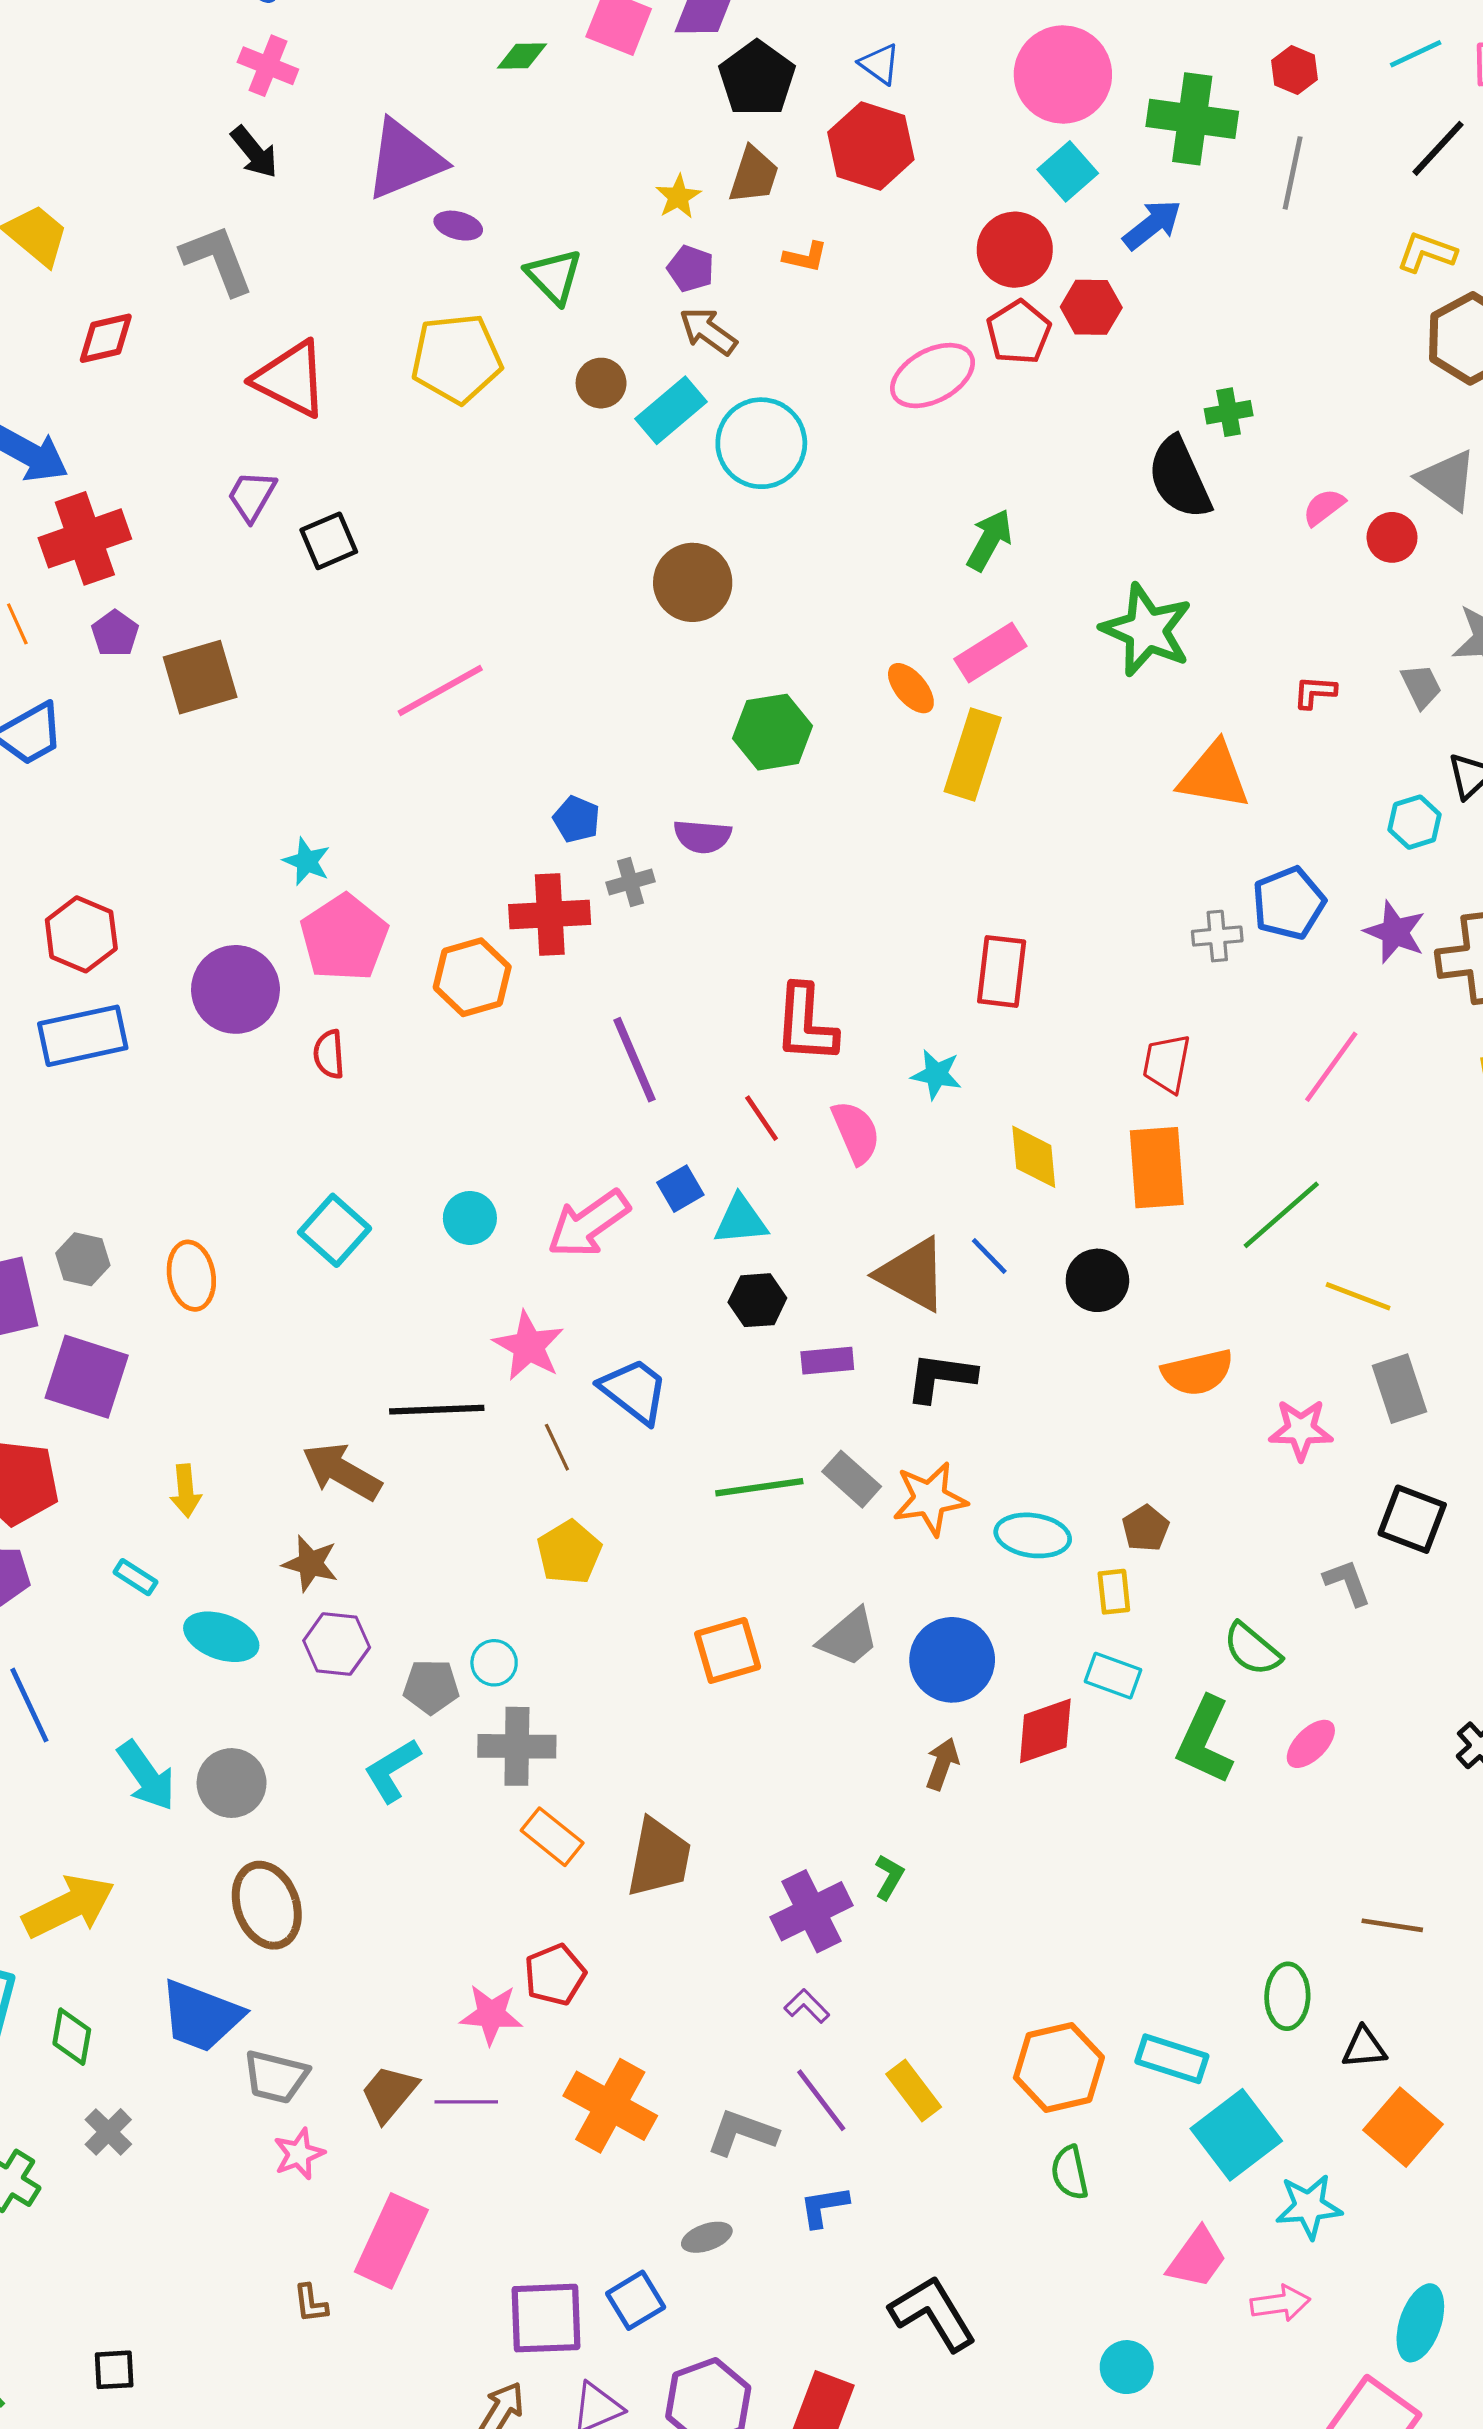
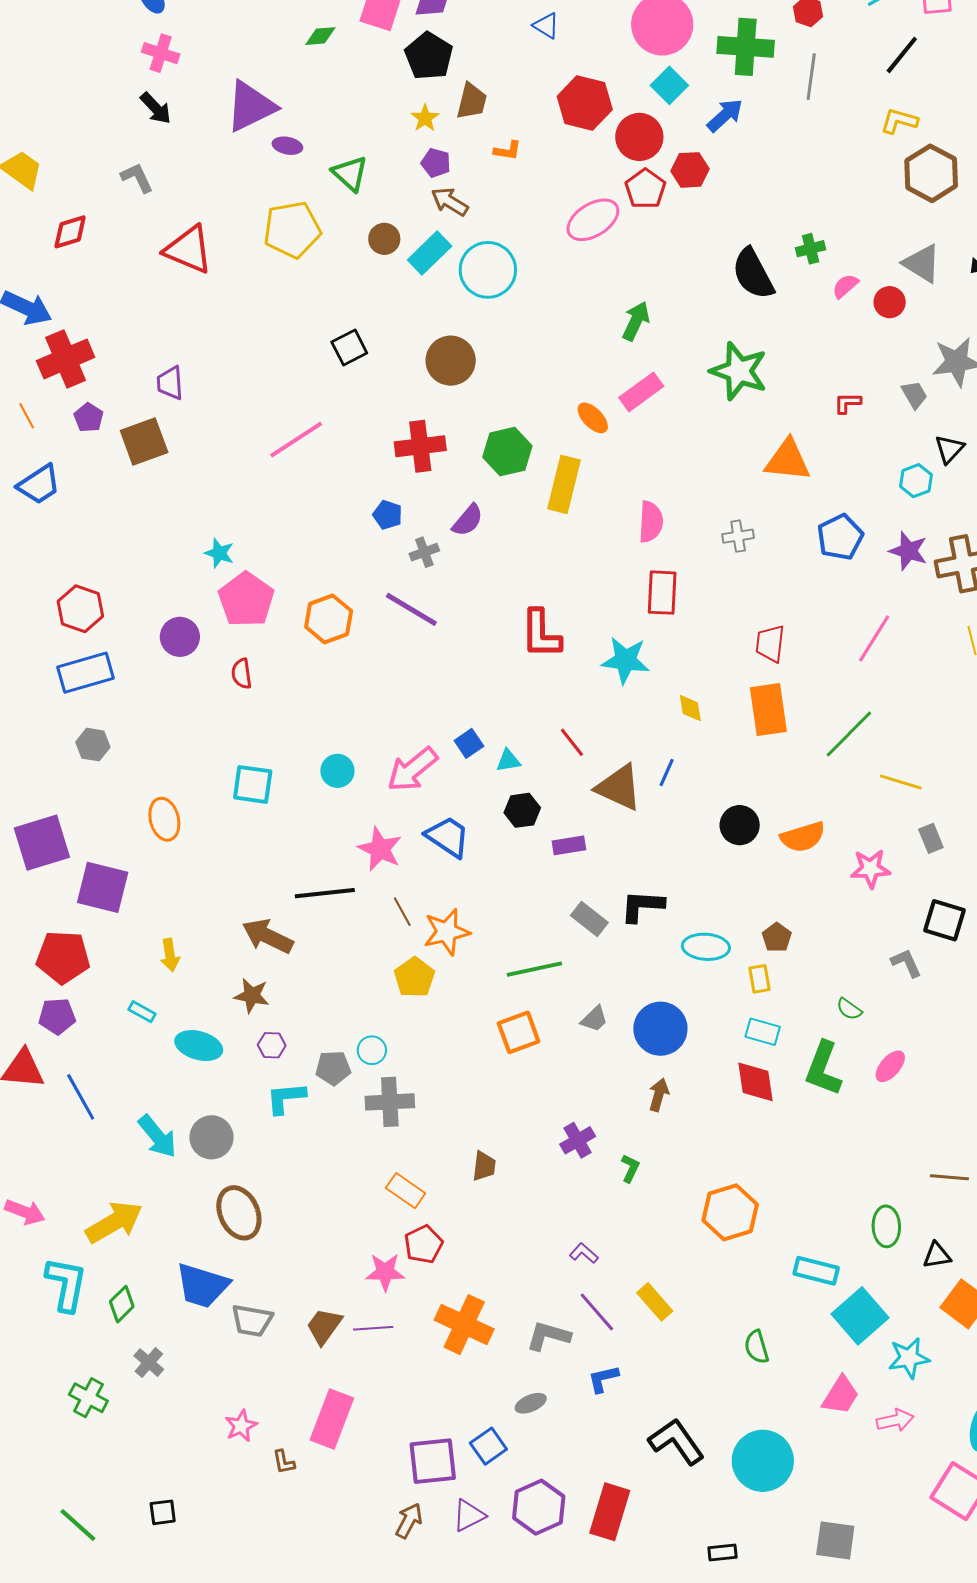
black pentagon: (757, 79) -> (429, 56), moved
red hexagon: (871, 146) -> (585, 103), moved
gray L-shape: (217, 260) -> (137, 178), size x0.7
green cross: (1229, 412) -> (811, 249), moved
purple trapezoid: (252, 496) -> (170, 383), moved, turned -30
black square: (329, 541) -> (349, 348), moved
yellow rectangle: (973, 755) -> (564, 484), moved
purple semicircle: (702, 836) -> (468, 520), turned -51
red cross: (550, 914) -> (420, 446), moved
gray cross: (1217, 936) -> (738, 536), moved
purple circle: (235, 989) -> (180, 637), size x0.7
purple line: (634, 1060) -> (411, 609), moved, turned -32
cyan star: (936, 1074) -> (625, 660), size x1.5
red line: (762, 1118) -> (572, 742), moved
pink semicircle: (856, 1132) -> (651, 522), moved, turned 30
yellow diamond: (1034, 1157) -> (690, 708), size x0.7
cyan triangle: (741, 1220) -> (508, 761), size x0.7
cyan square: (335, 1230) -> (253, 784), turned -30
blue line: (989, 1256) -> (667, 773), turned 72
gray hexagon: (83, 1259) -> (93, 745), moved
black circle: (1097, 1280) -> (740, 825), moved
black L-shape: (941, 1377) -> (642, 906), moved
gray rectangle: (1400, 1389) -> (931, 838), size x0.7
blue trapezoid: (634, 1391) -> (448, 837), moved
green line: (759, 1487) -> (534, 969), moved
orange star: (930, 1499) -> (447, 932), moved
gray trapezoid: (849, 1637) -> (594, 1019), size x0.7
purple hexagon: (337, 1644) -> (272, 1045), size x0.7
green semicircle: (1252, 1649) -> (849, 1009), size x0.7
red diamond: (1045, 1731) -> (756, 1082), moved, turned -75
cyan L-shape: (392, 1770) -> (286, 1098), moved, turned 30
orange rectangle: (552, 1837) -> (406, 1191), moved
brown trapezoid: (659, 1858) -> (484, 1166), size x0.6
purple cross: (811, 1911) -> (578, 1140), moved, size x0.7
green diamond: (72, 2037) -> (122, 1304), turned 39
orange hexagon: (1059, 2067) -> (730, 1212), moved
pink star: (299, 2154) -> (241, 1426), moved
cyan circle: (1127, 2367) -> (763, 1461), moved, size x1.8

